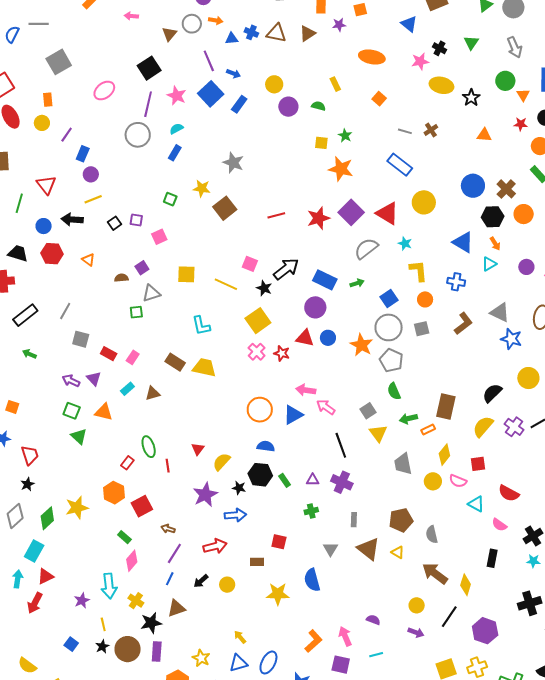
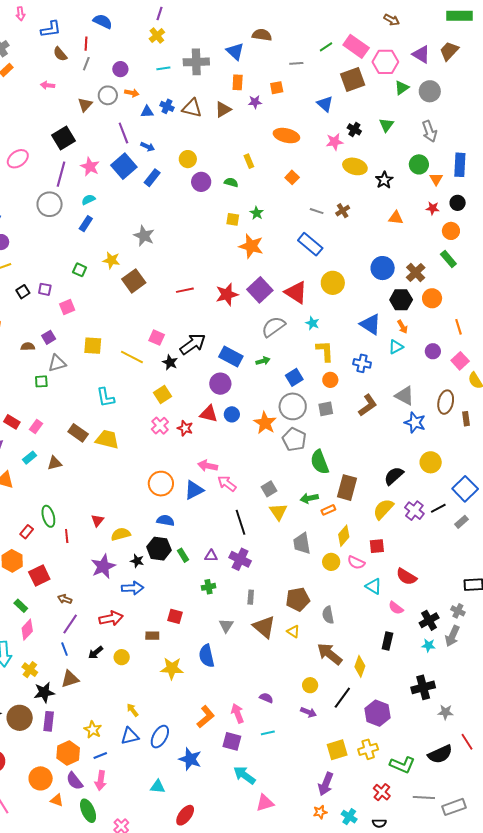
yellow square: (258, 321) -> (163, 394), size x0.7
green semicircle: (394, 391) -> (320, 462), moved, size x1.4
yellow semicircle: (222, 462) -> (121, 534), turned 30
blue line: (170, 579) -> (64, 649), turned -48

